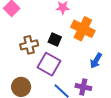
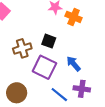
orange cross: (83, 29) -> (74, 17), moved, size x0.7
blue arrow: (96, 61) -> (74, 64), moved, turned 112

